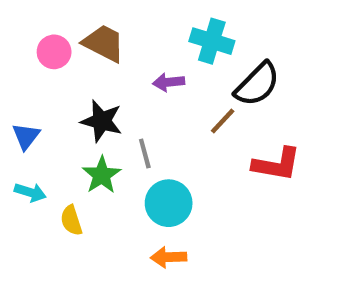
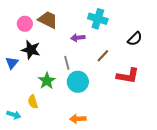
black semicircle: (257, 84) -> (135, 39), moved, size x0.7
black star: (102, 121) -> (31, 50), moved
gray line: (145, 153) -> (67, 63), moved
cyan arrow: (30, 192) -> (14, 115), moved
cyan circle: (169, 203) -> (78, 82), moved

